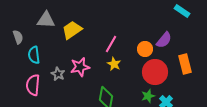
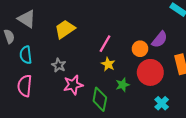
gray triangle: (46, 20) -> (27, 19), moved, turned 30
pink star: (80, 67) -> (73, 85), moved
gray star: (58, 74) -> (59, 65), moved
green star: (148, 96) -> (122, 85), moved

